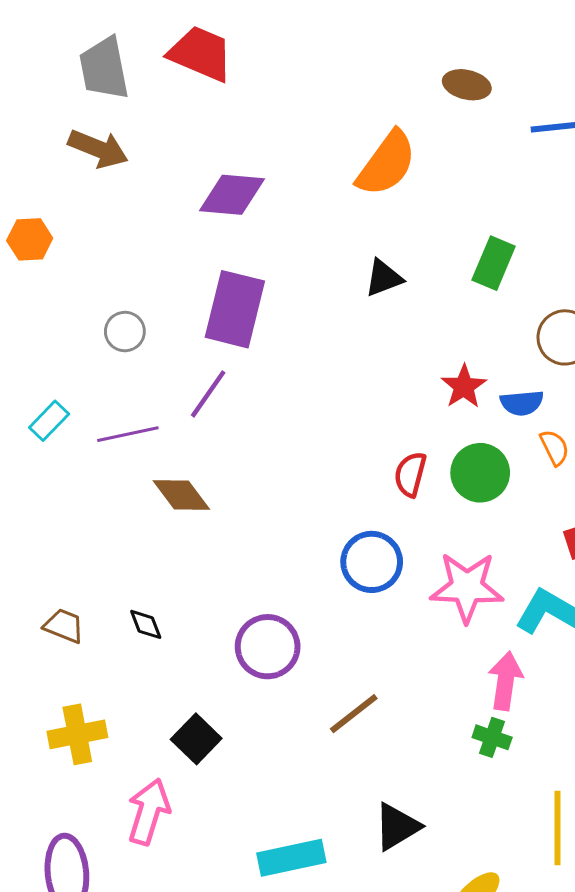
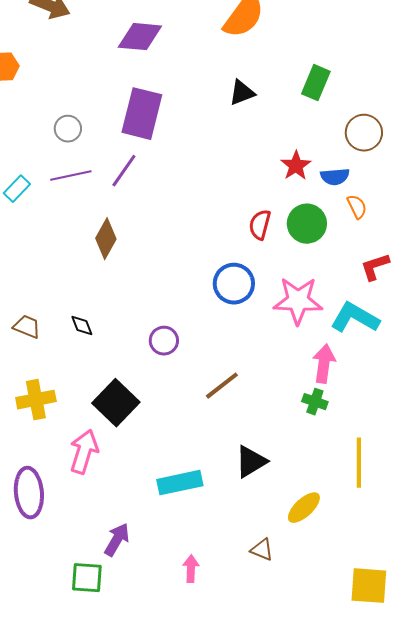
purple line: (128, 434) -> (71, 176), moved
brown diamond: (181, 495) -> (106, 239), turned 66
purple circle: (268, 647) -> (164, 341), size x0.7
black square: (196, 739) -> (116, 403), size x1.4

